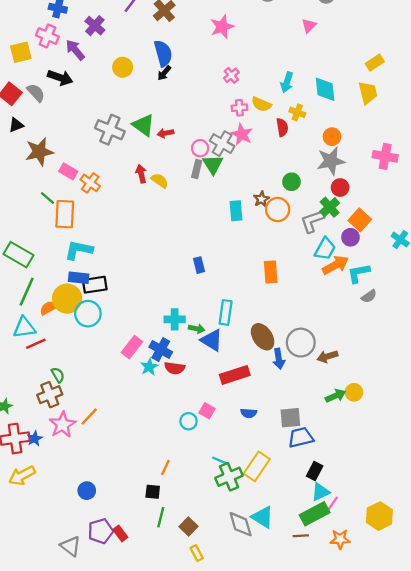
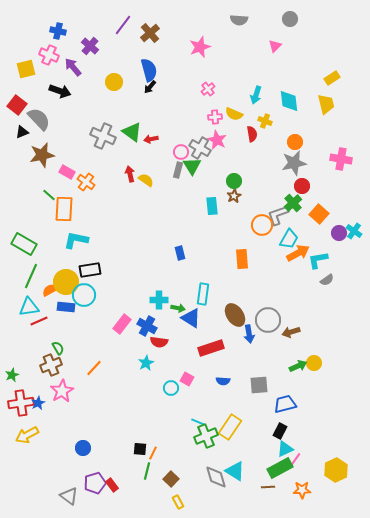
gray semicircle: (36, 93) -> (39, 119), moved, size x1.4
green circle: (291, 182) -> (234, 181), moved
orange circle: (278, 210) -> (262, 225), moved
purple circle: (350, 237) -> (339, 233), moved
blue rectangle: (79, 278) -> (66, 307), moved
cyan star: (149, 367) -> (146, 363), moved
orange line: (89, 417) -> (94, 368), moved
blue trapezoid: (301, 437) -> (285, 404), moved
orange line: (165, 467) -> (153, 453), moved

